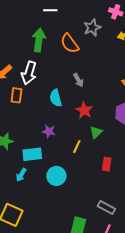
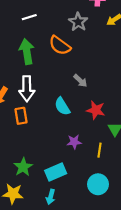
purple star: (49, 131) -> (74, 142), moved
cyan circle: (56, 176) -> (98, 184), moved

